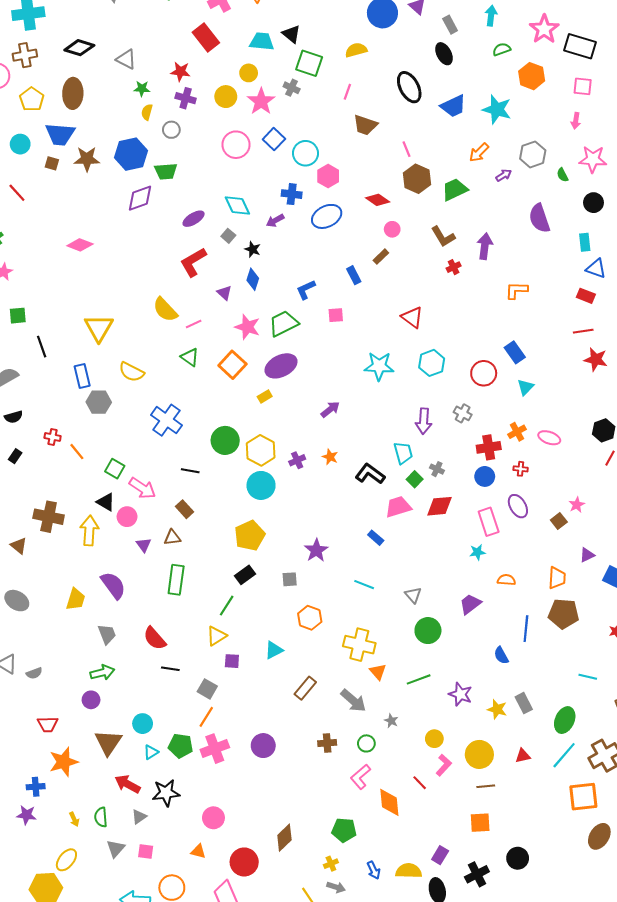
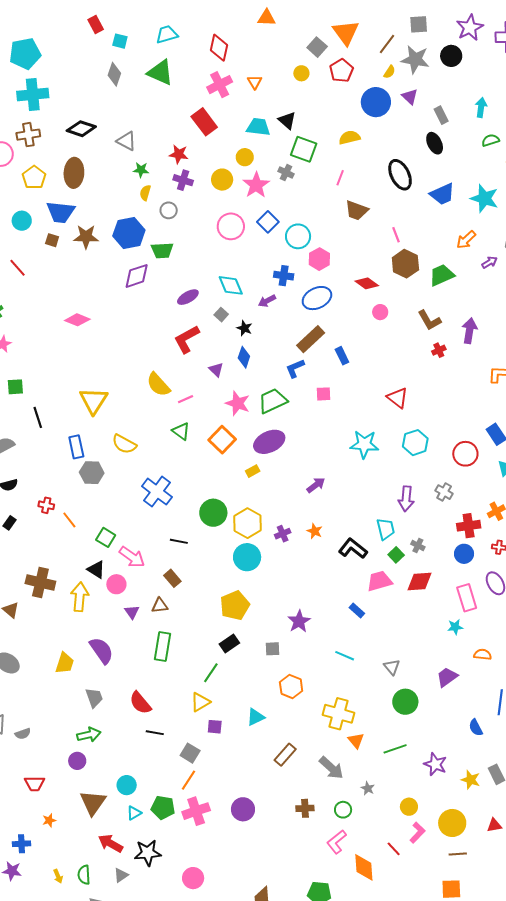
brown rectangle: (381, 257) -> (311, 339), moved, size x1.8
orange star: (64, 762) -> (49, 820), size x0.5

